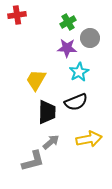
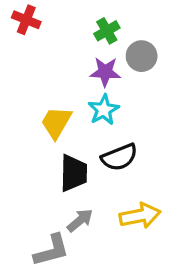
red cross: (17, 15) -> (26, 20), turned 30
cyan star: (79, 72) -> (104, 110), moved

